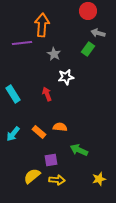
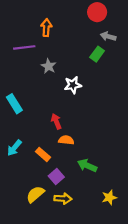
orange arrow: (42, 25) -> (46, 28), size x0.7
gray star: (54, 54) -> (49, 66), moved
red arrow: (47, 94) -> (56, 121), moved
orange rectangle: (39, 132) -> (43, 154), moved
purple square: (51, 160) -> (56, 177), turned -32

